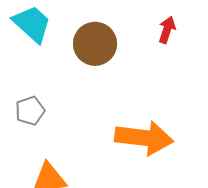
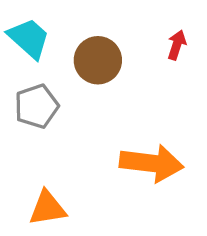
gray pentagon: (30, 111) -> (37, 106), moved, size x1.4

